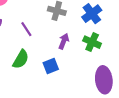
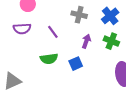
green semicircle: (21, 59) -> (49, 59), turned 54

